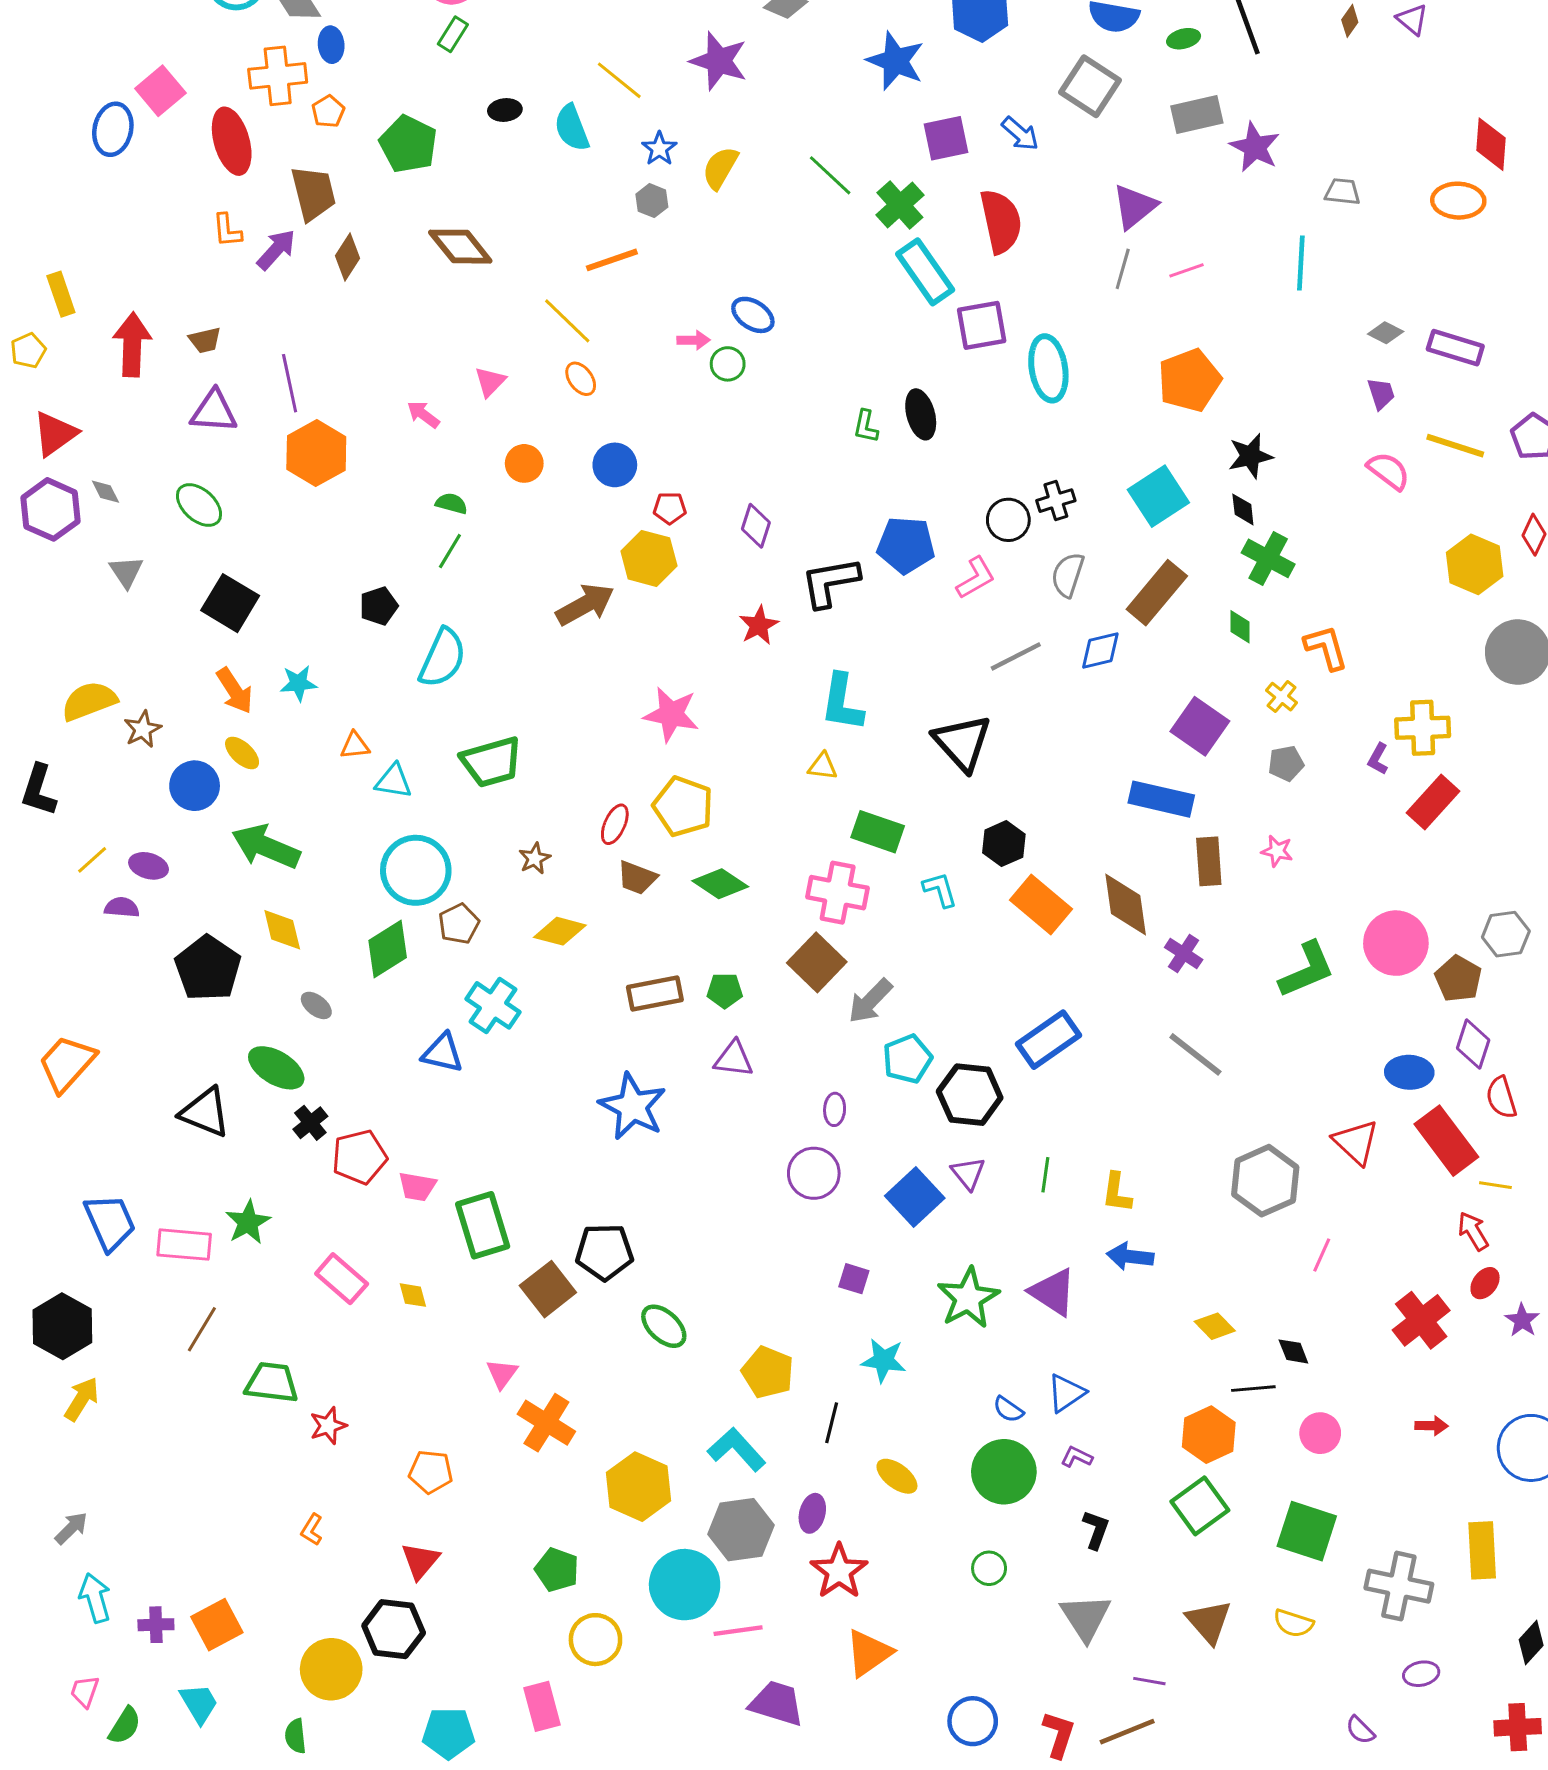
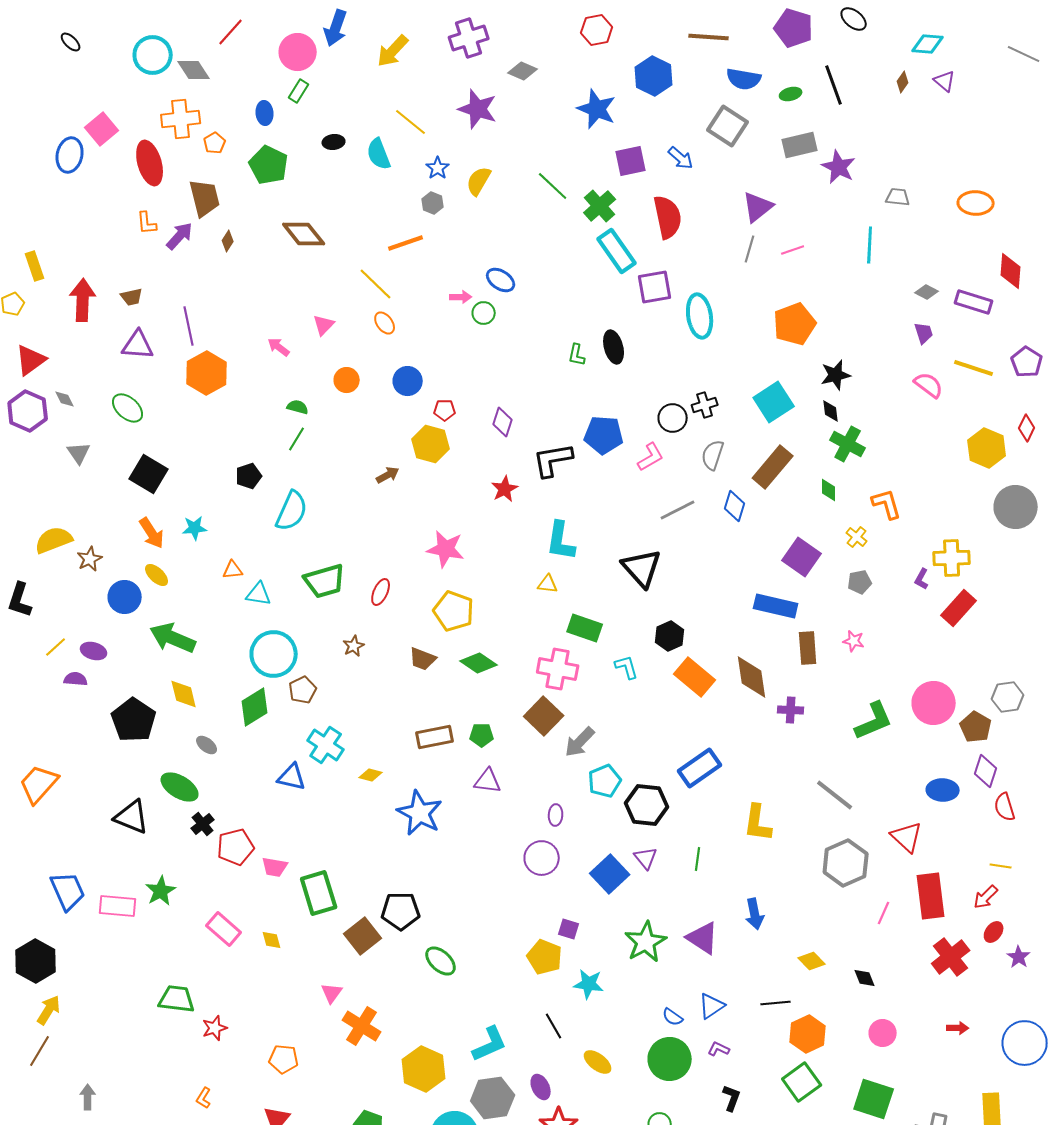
blue ellipse: (331, 45) -> (265, 113), moved
red diamond: (1491, 144) -> (1011, 271), moved
brown diamond: (347, 257) -> (228, 241), size x0.7
brown arrow: (585, 604) -> (388, 475), size x0.6
blue diamond: (1100, 651) -> (735, 506), turned -60
red ellipse: (615, 824) -> (381, 592), moved
yellow diamond: (560, 931) -> (371, 775), moved, size x0.7
purple cross: (1184, 953) -> (791, 710), turned -30
gray line: (1195, 1054) -> (835, 795), moved
red rectangle: (1446, 1141) -> (931, 896), moved, turned 30
yellow L-shape: (1117, 1193) -> (758, 823), moved, size x1.4
red arrow: (1473, 1231) -> (986, 897), turned -104
blue arrow: (1130, 1256) -> (755, 914), turned -108
brown line: (202, 1329) -> (40, 1051), moved
yellow pentagon: (768, 1372) -> (545, 957), moved
black line: (1253, 1389) -> (776, 1003), moved
black line: (832, 1423) -> (554, 1026), turned -44
cyan L-shape: (737, 1449) -> (490, 1044), turned 108
purple ellipse: (812, 1513) -> (541, 1087), turned -40
gray arrow: (71, 1528) -> (88, 1097), moved, turned -45

